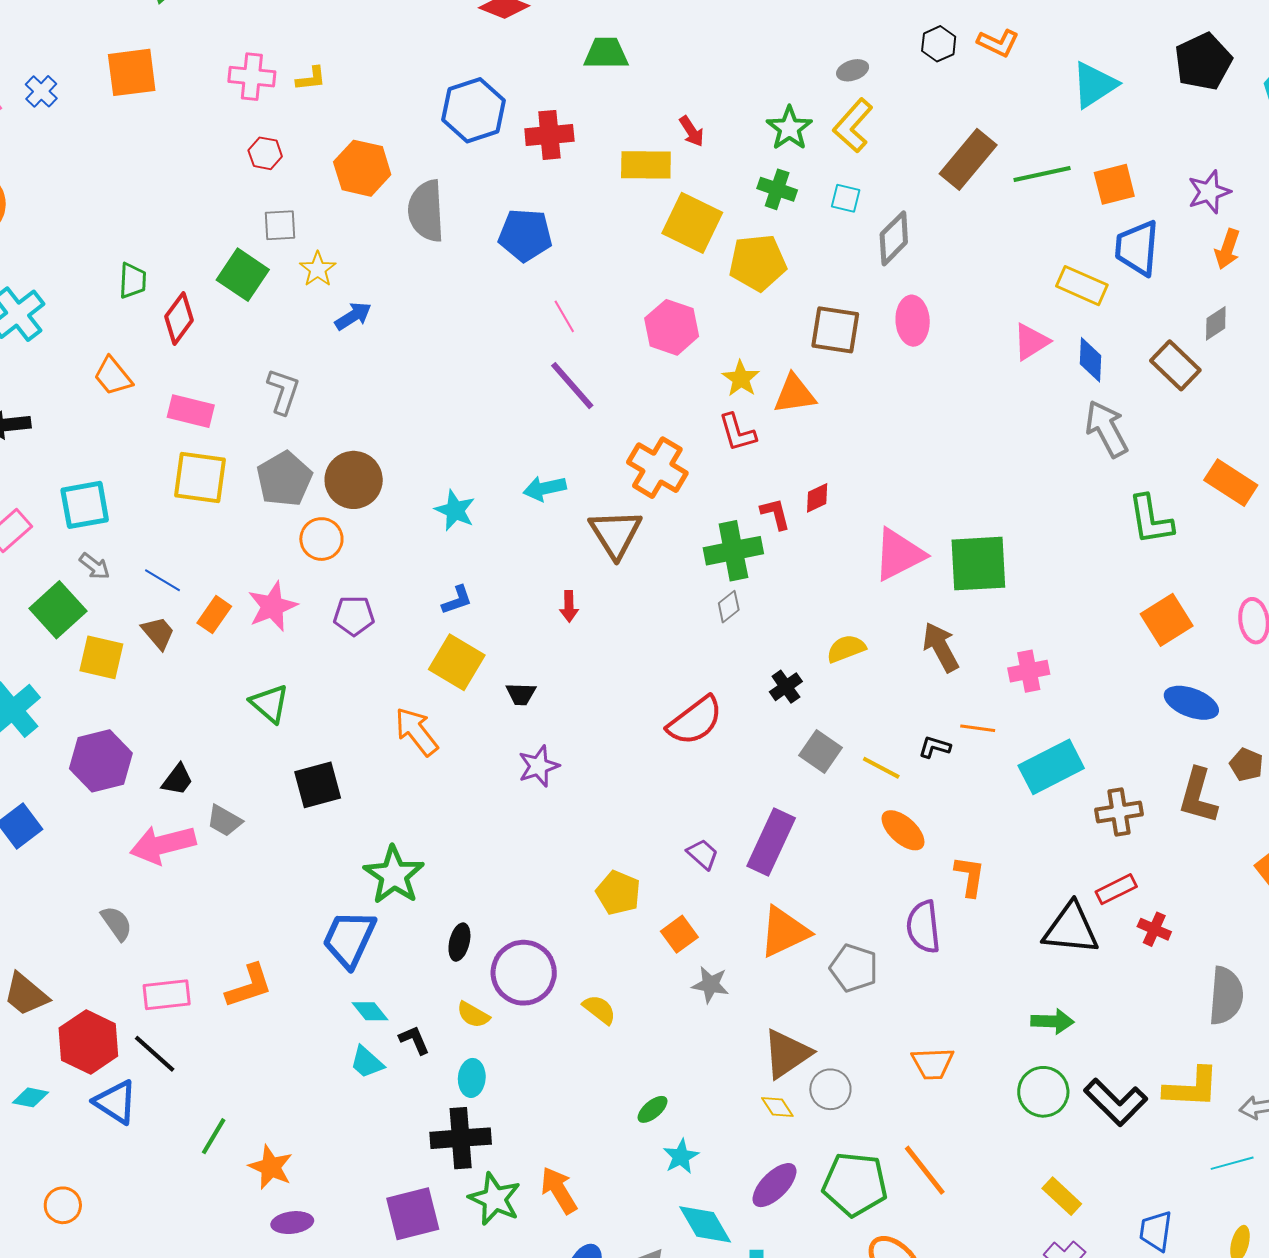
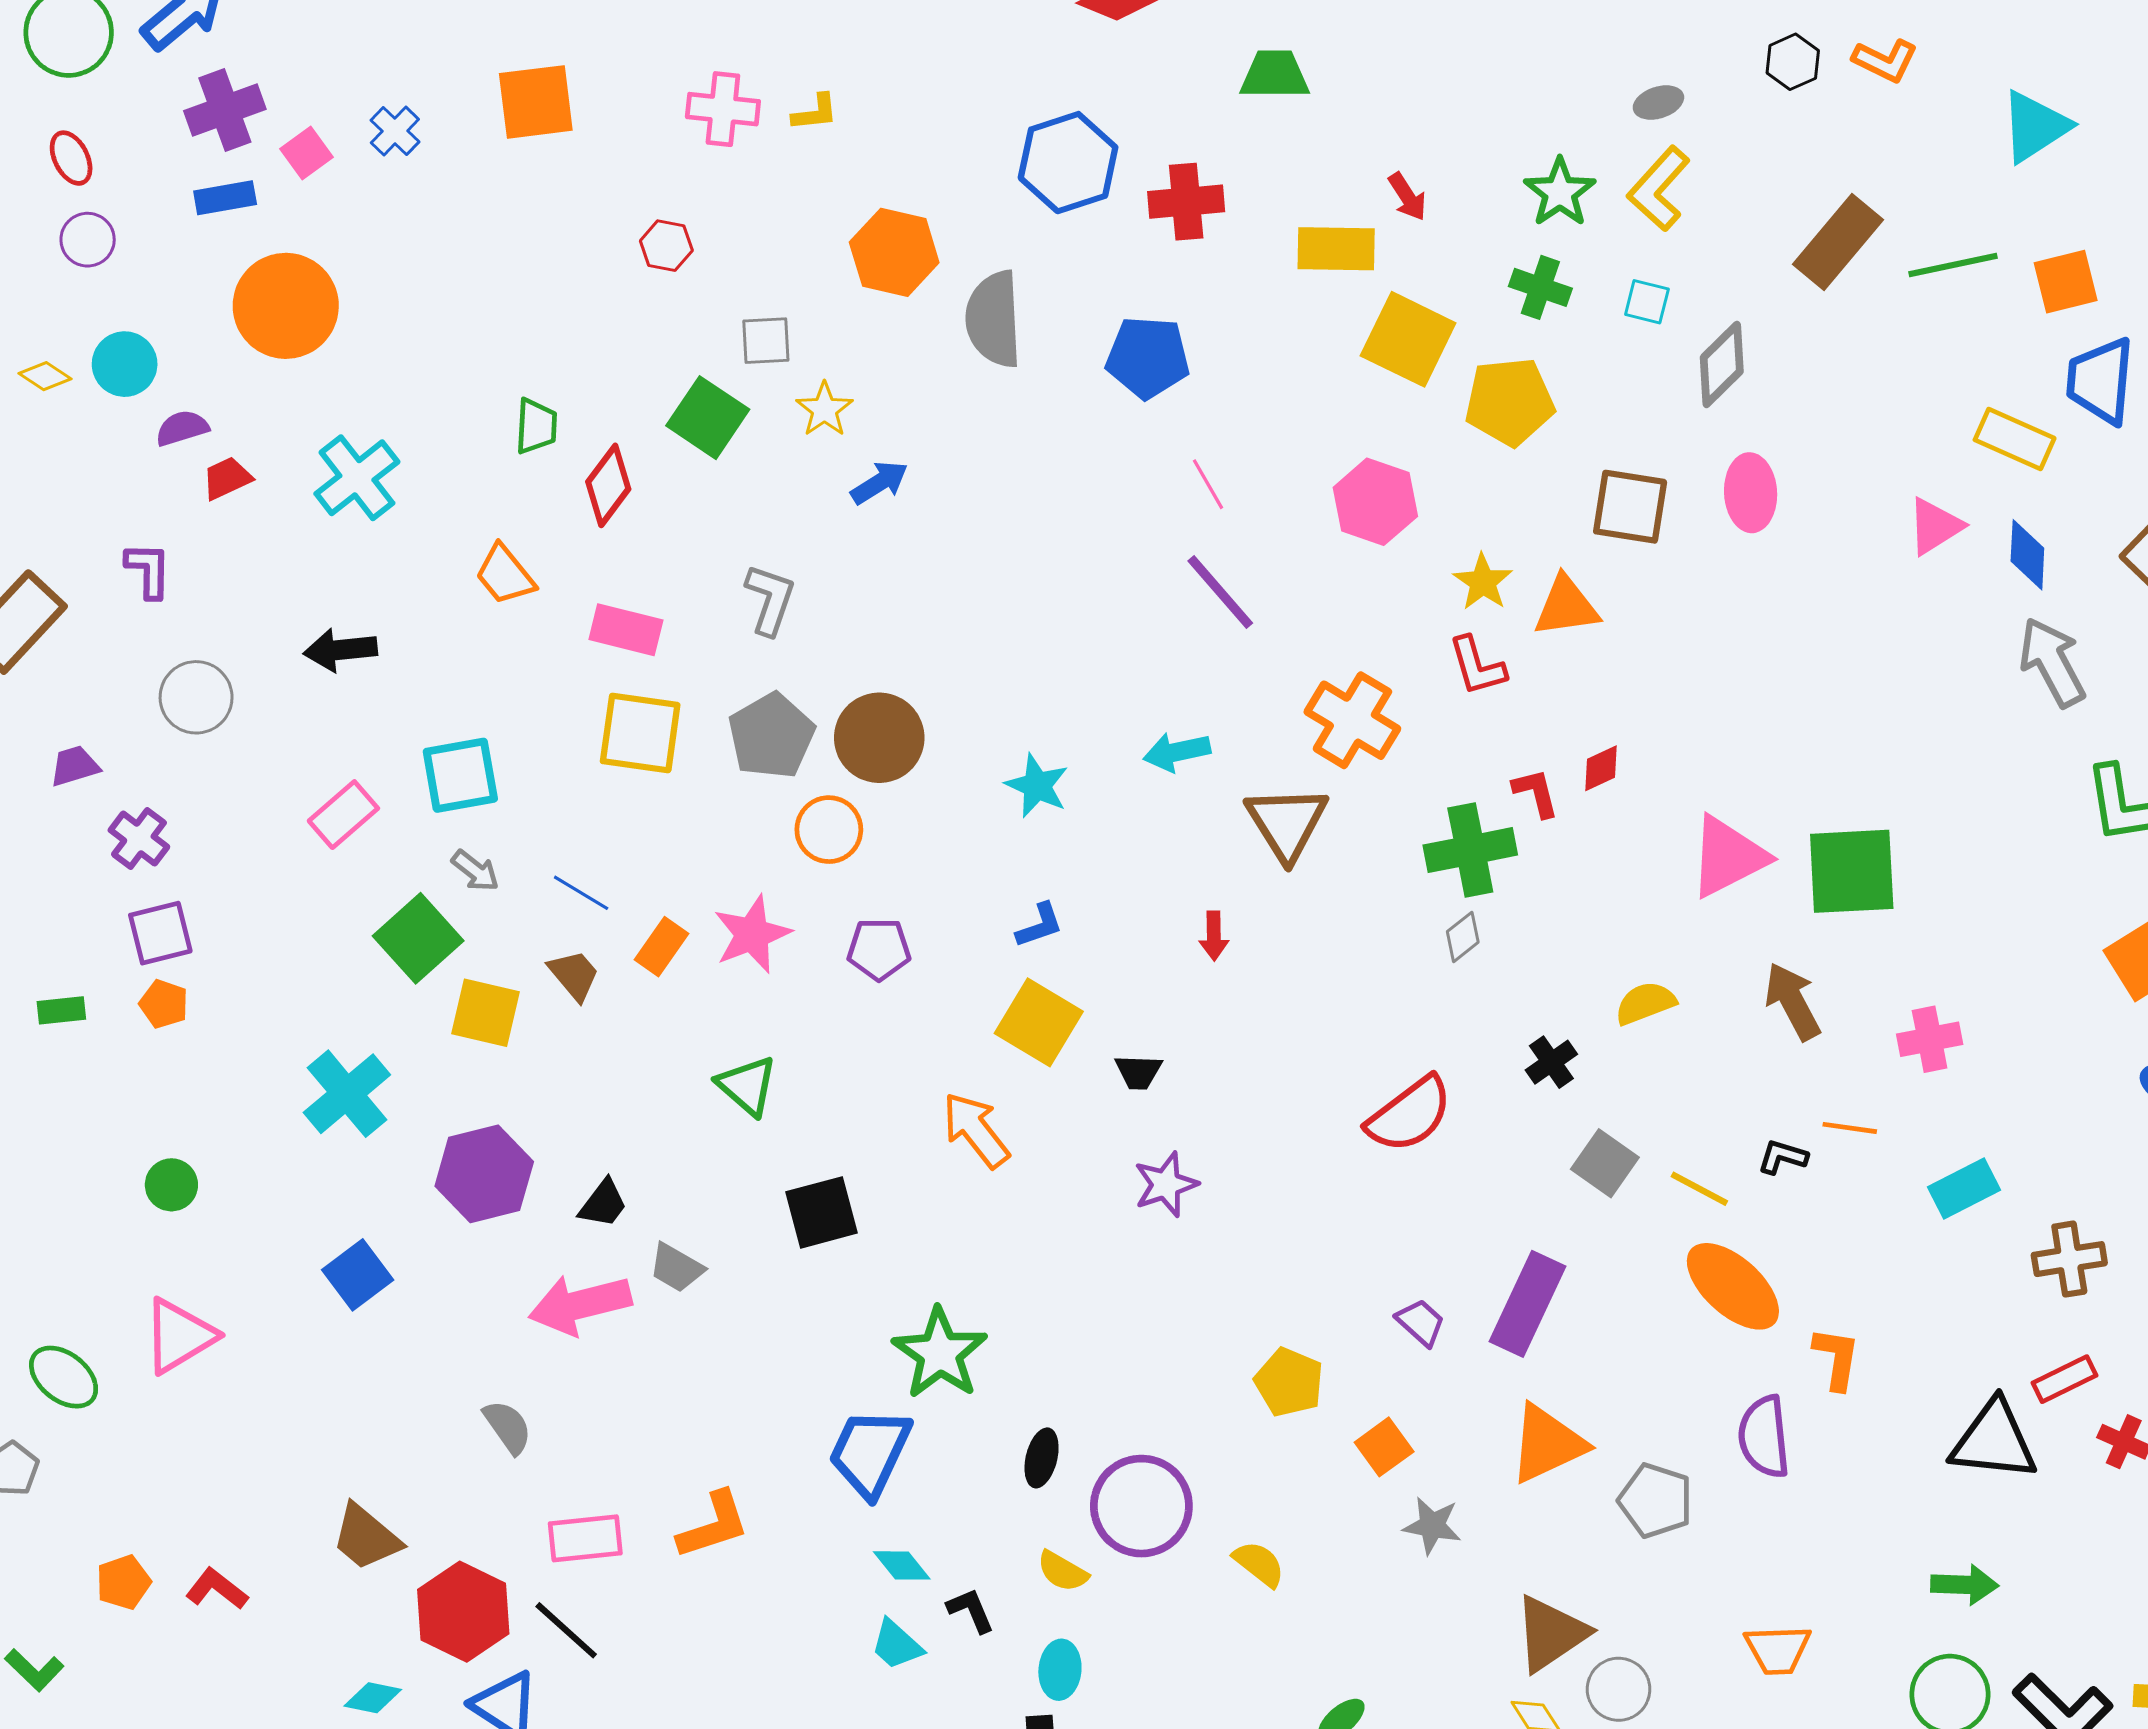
red hexagon: (265, 153) -> (666, 246), moved
cyan rectangle: (1051, 767) -> (1964, 1188), size x0.7
orange ellipse: (903, 830) -> (1733, 1286), size x1.4

